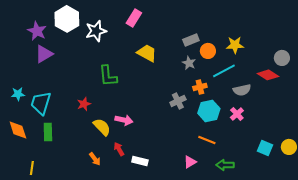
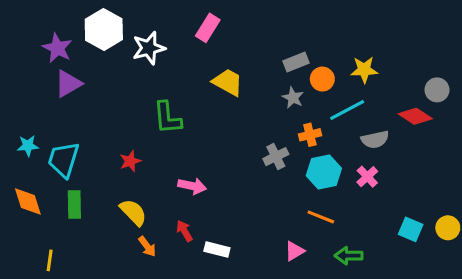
yellow semicircle: (102, 127) -> (133, 212), moved

